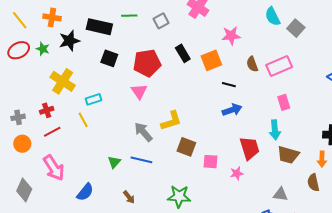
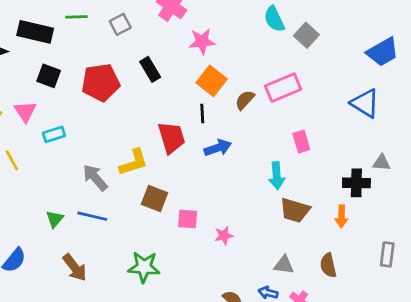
pink star: (231, 36) -> (202, 41), moved
orange square: (211, 60) -> (212, 81), moved, turned -30
brown semicircle: (252, 64) -> (245, 100), moved, turned 63
black line: (229, 85) -> (202, 113), moved, turned 72
pink triangle: (139, 92) -> (25, 112), moved
cyan rectangle: (93, 99) -> (54, 134), moved
pink rectangle: (284, 102) -> (301, 141), moved
red trapezoid: (249, 148) -> (171, 137), moved
brown semicircle: (313, 183) -> (328, 265), moved
brown arrow: (129, 197) -> (75, 267), size x1.5

